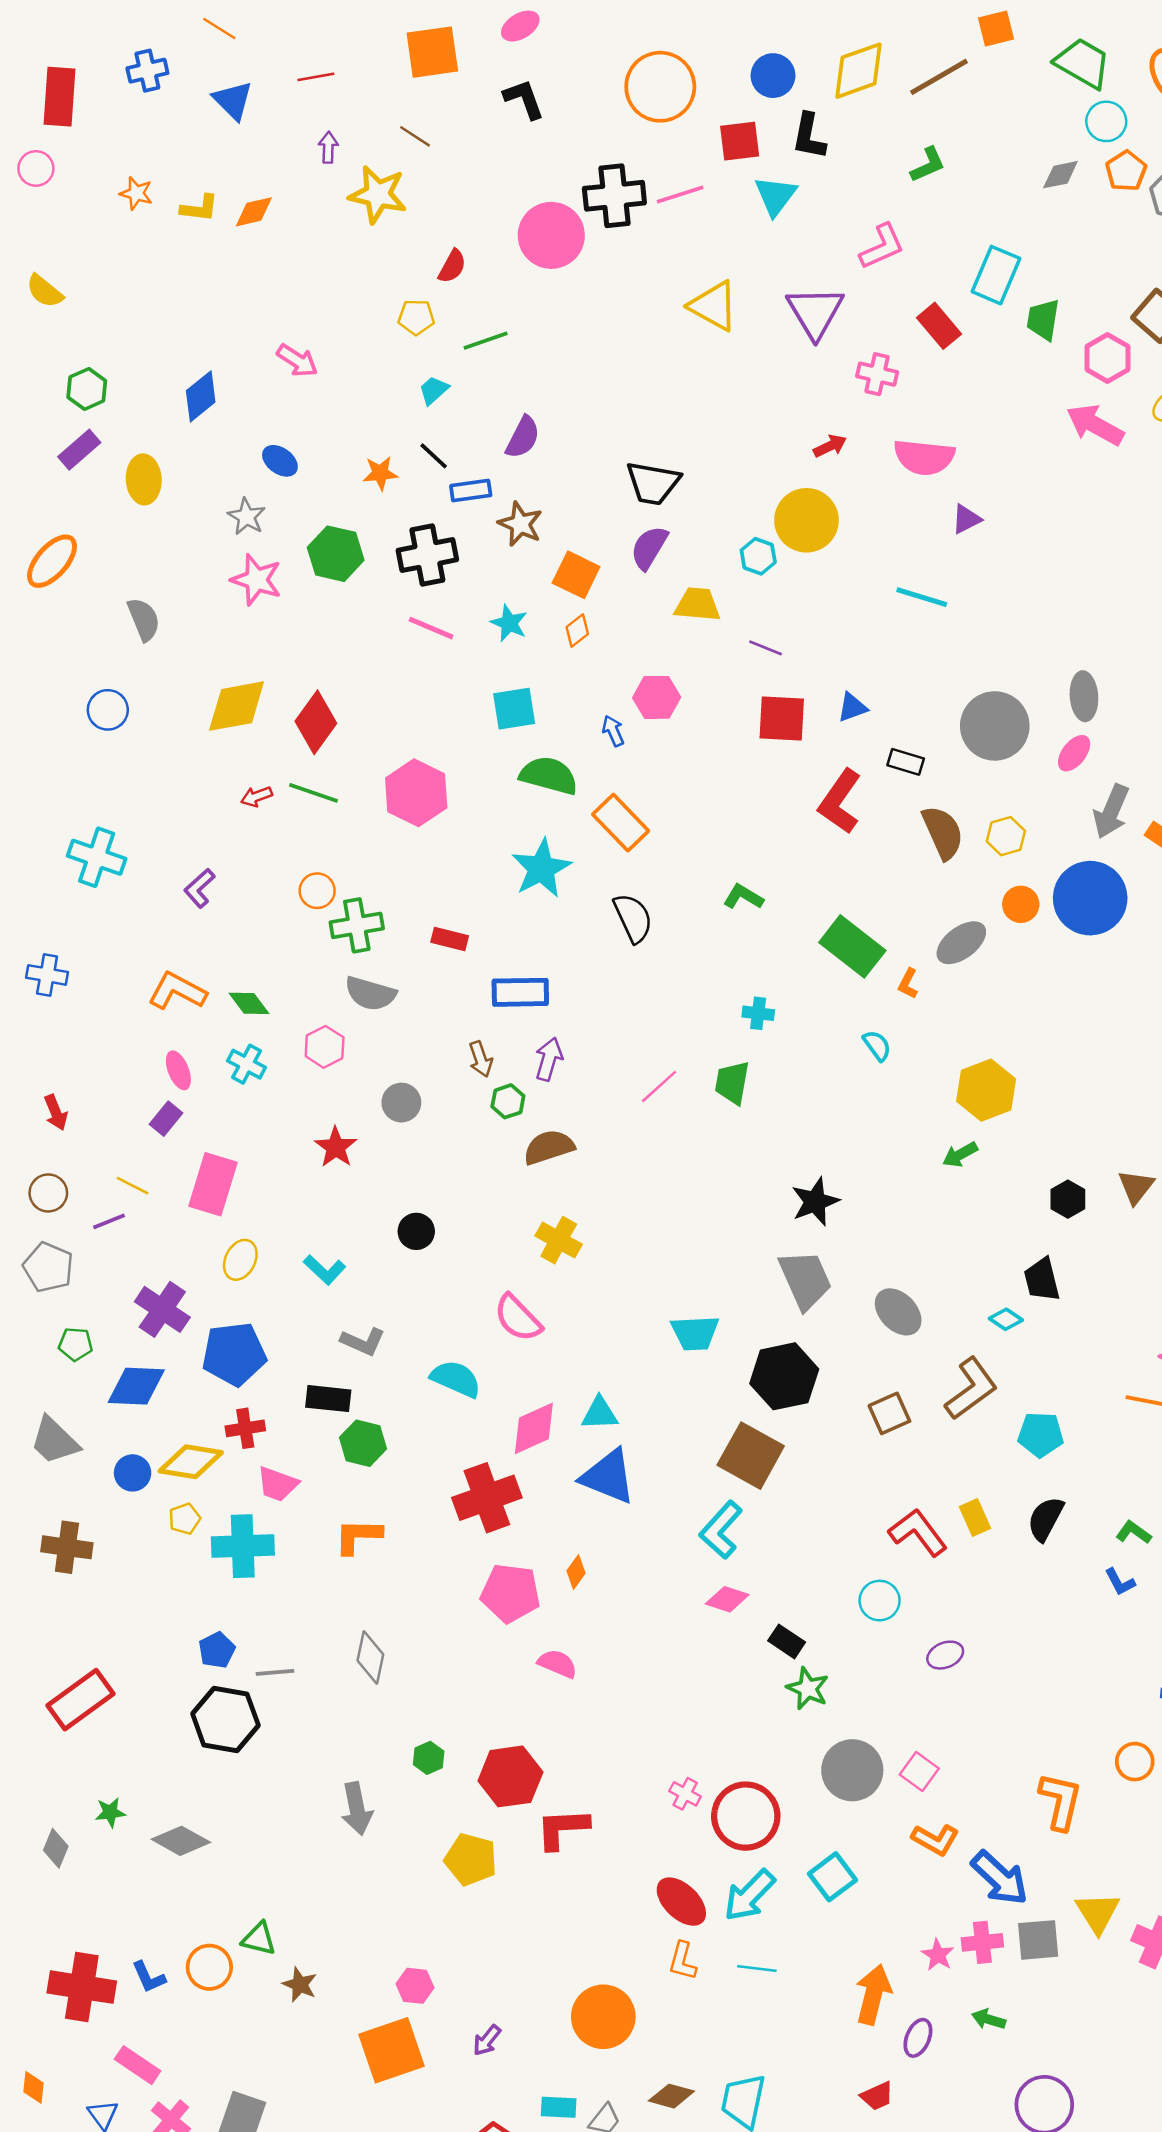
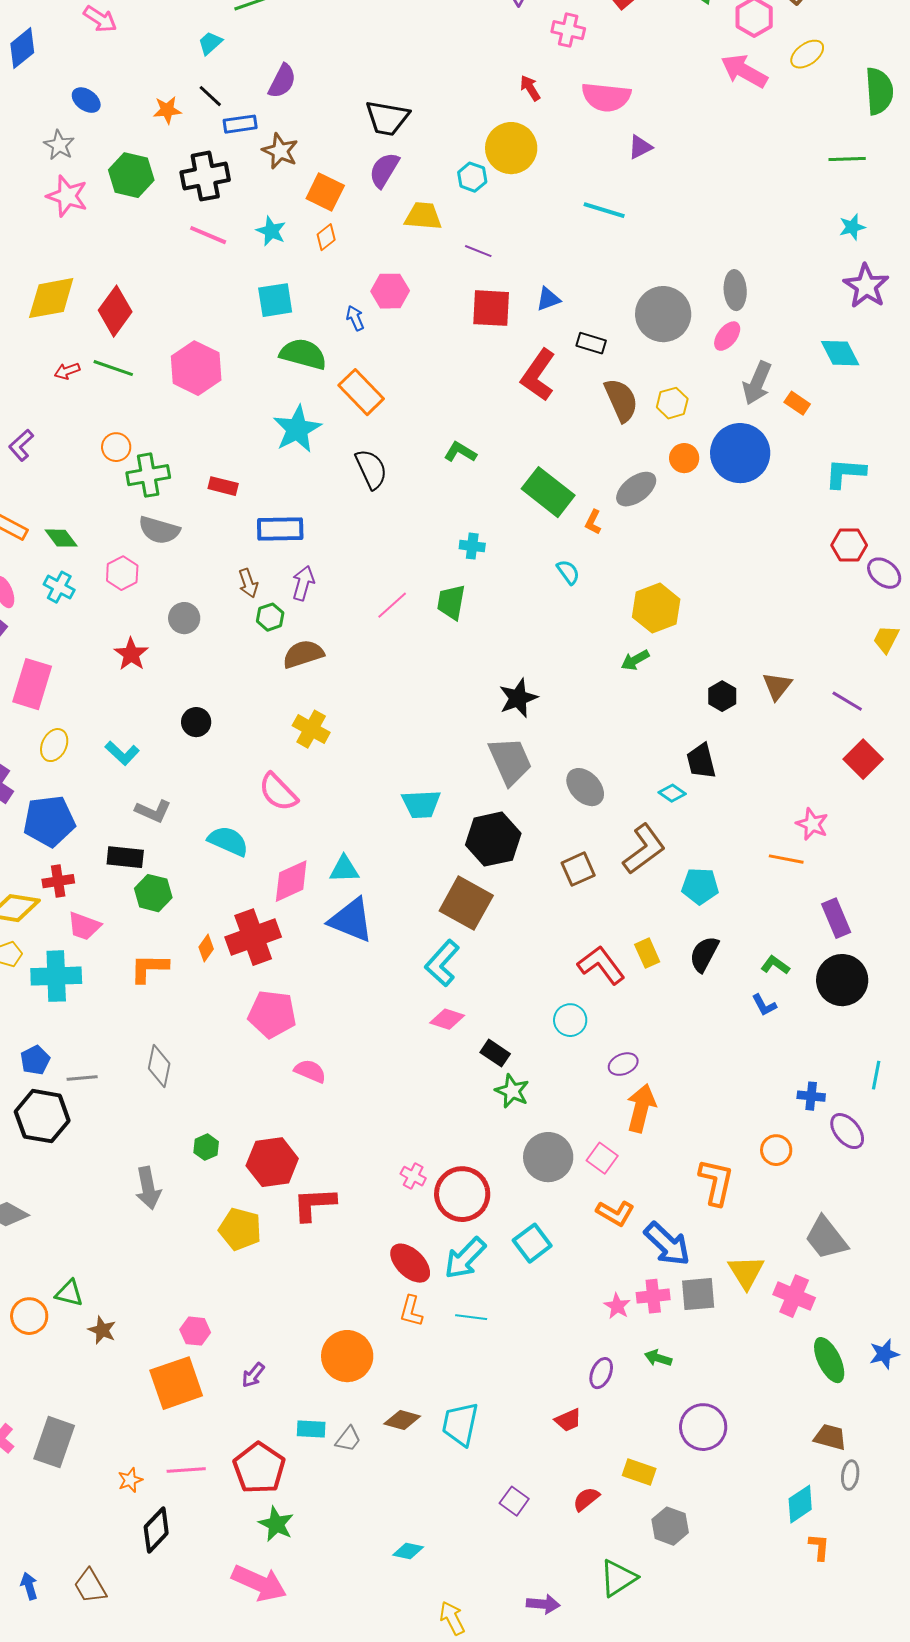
red arrow: (830, 446) -> (530, 88), turned -96
orange diamond: (576, 1572) -> (206, 948), moved
orange arrow: (873, 1994) -> (641, 1108), moved

